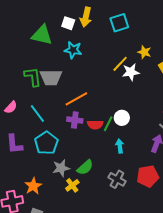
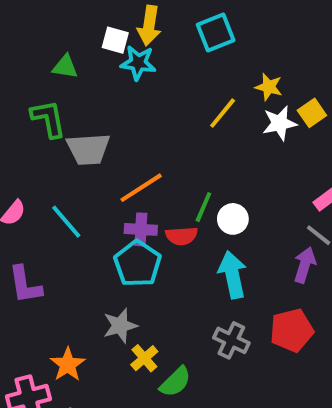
green triangle: (42, 35) -> (65, 67), size x0.6
cyan star: (73, 50) -> (138, 63), moved
white star: (131, 72) -> (280, 123), moved
green L-shape: (33, 77) -> (48, 119), moved
green line: (108, 124) -> (203, 207), moved
cyan pentagon: (46, 143) -> (138, 264), moved
cyan arrow: (120, 146) -> (232, 275), size x1.6
green semicircle: (85, 167) -> (175, 382), moved

